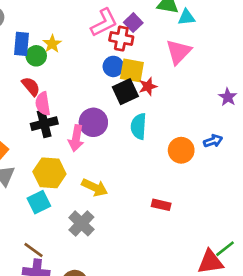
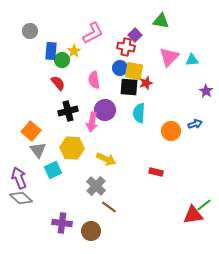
cyan triangle: (186, 17) -> (192, 60), moved
pink L-shape: (104, 23) -> (93, 33), moved
black square: (125, 92) -> (129, 87), turned 30
pink semicircle: (43, 104) -> (94, 80), moved
cyan square: (39, 202) -> (53, 170), moved
brown line: (34, 250) -> (109, 207), moved

